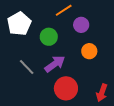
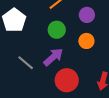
purple circle: (81, 25) -> (87, 15), moved
green circle: (49, 37) -> (57, 30), moved

